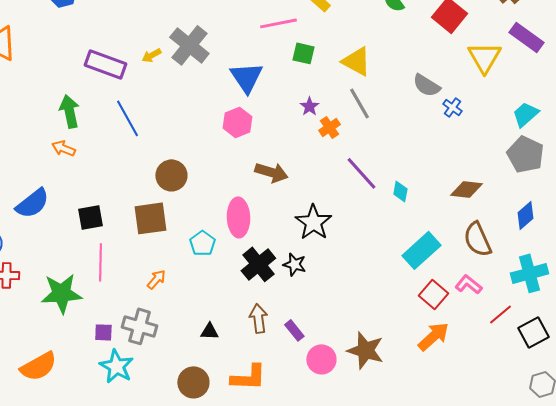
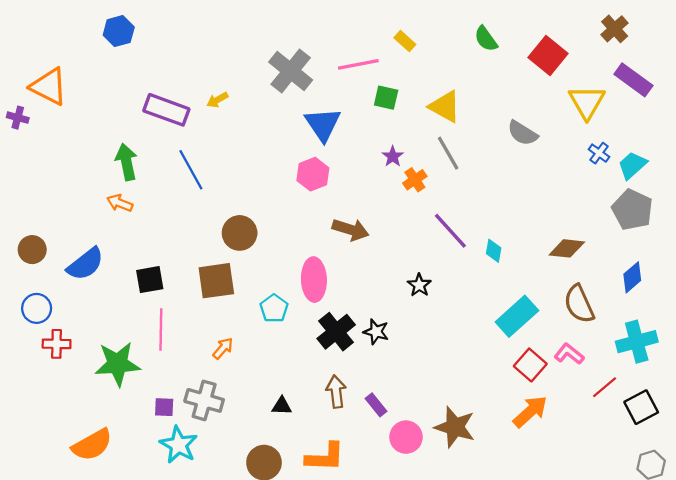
gray cross: (189, 45) -> (291, 71), moved
blue cross: (452, 107) -> (599, 153), moved
black star: (313, 222) -> (419, 285), moved, size x0.6

